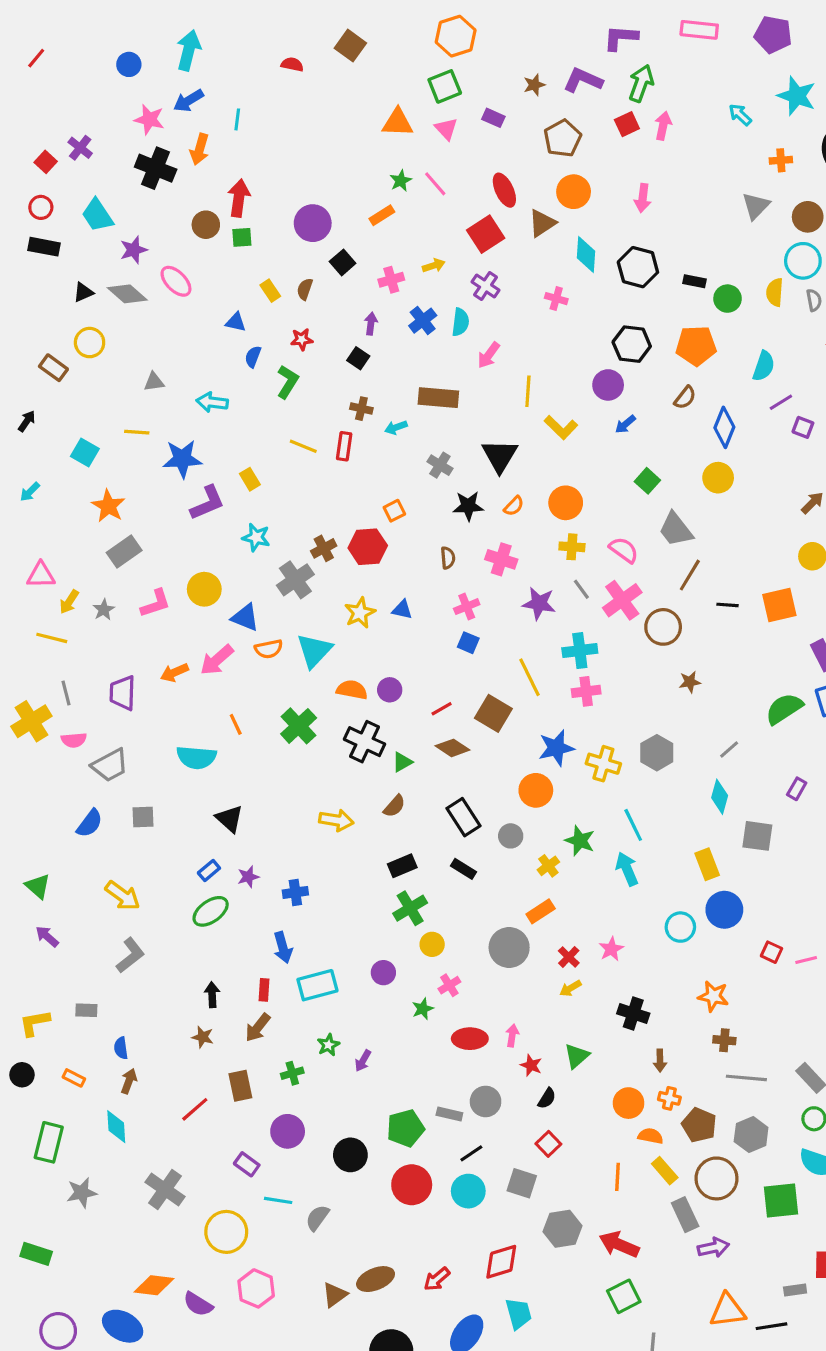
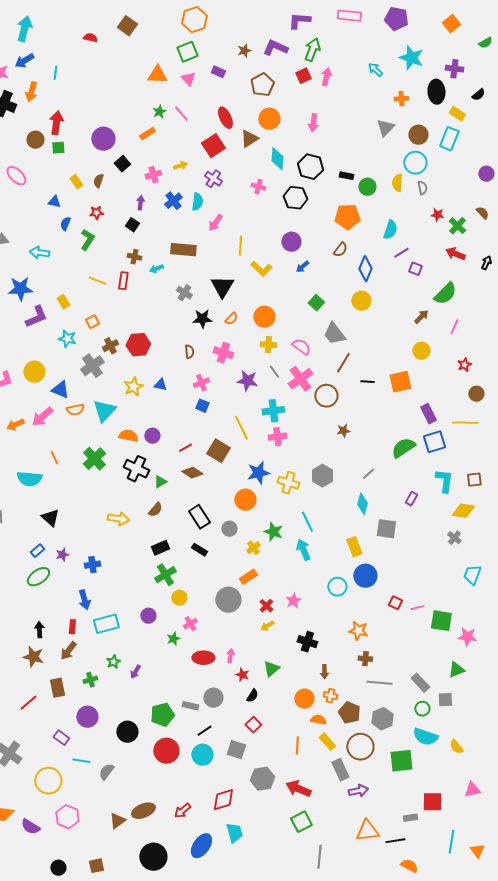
black hexagon: (632, 344) -> (295, 198), moved
orange square: (394, 511) -> (92, 322), moved
brown star: (203, 1037) -> (33, 657), size x1.5

